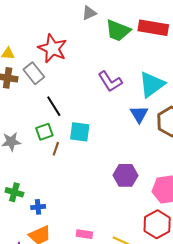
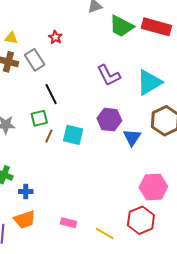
red star: (52, 48) -> (55, 37), size x0.5
blue triangle: (139, 114) -> (132, 137), moved
cyan square: (80, 132) -> (73, 135), moved
purple hexagon: (126, 175) -> (109, 120), moved

